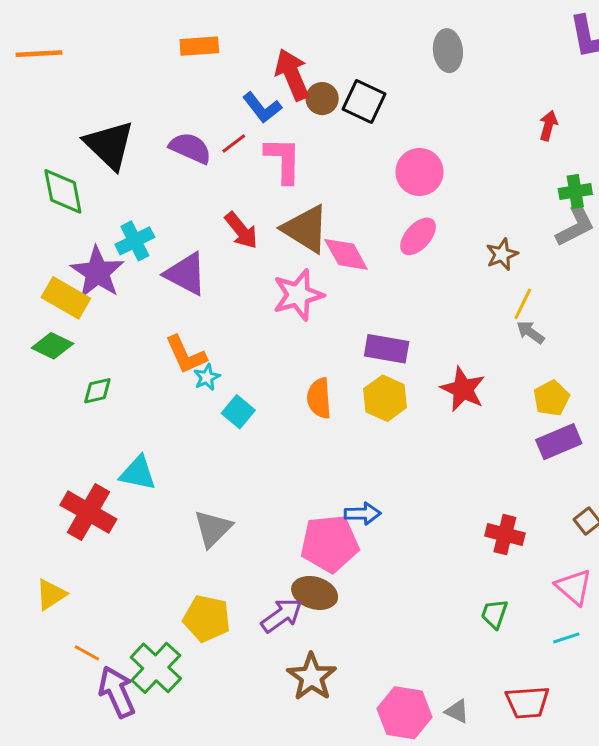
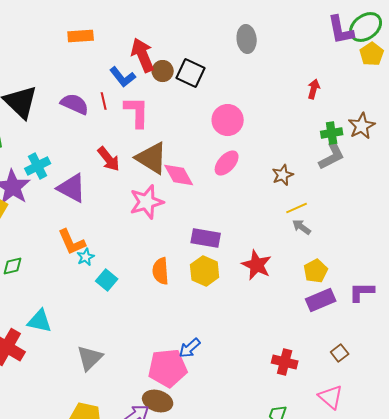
red line: (234, 144) -> (104, 101), turned -66
yellow line: (523, 304) -> (297, 208), turned 40
blue arrow: (363, 514) -> (190, 348), turned 140

